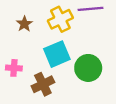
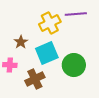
brown star: (24, 24) -> (21, 42), moved

